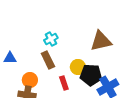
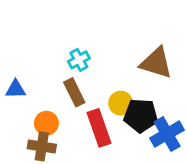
brown triangle: (101, 41) -> (156, 63), turned 30
red rectangle: (64, 83) -> (99, 128), size x1.6

